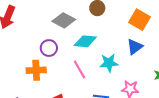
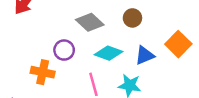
blue triangle: (135, 47) -> (145, 55), moved

